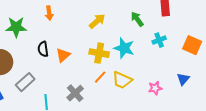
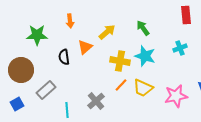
green arrow: (137, 19) -> (143, 28), moved
yellow arrow: (97, 21) -> (107, 32), moved
orange triangle: (63, 55) -> (85, 47), moved
pink star: (155, 88) -> (176, 96), size x1.6

